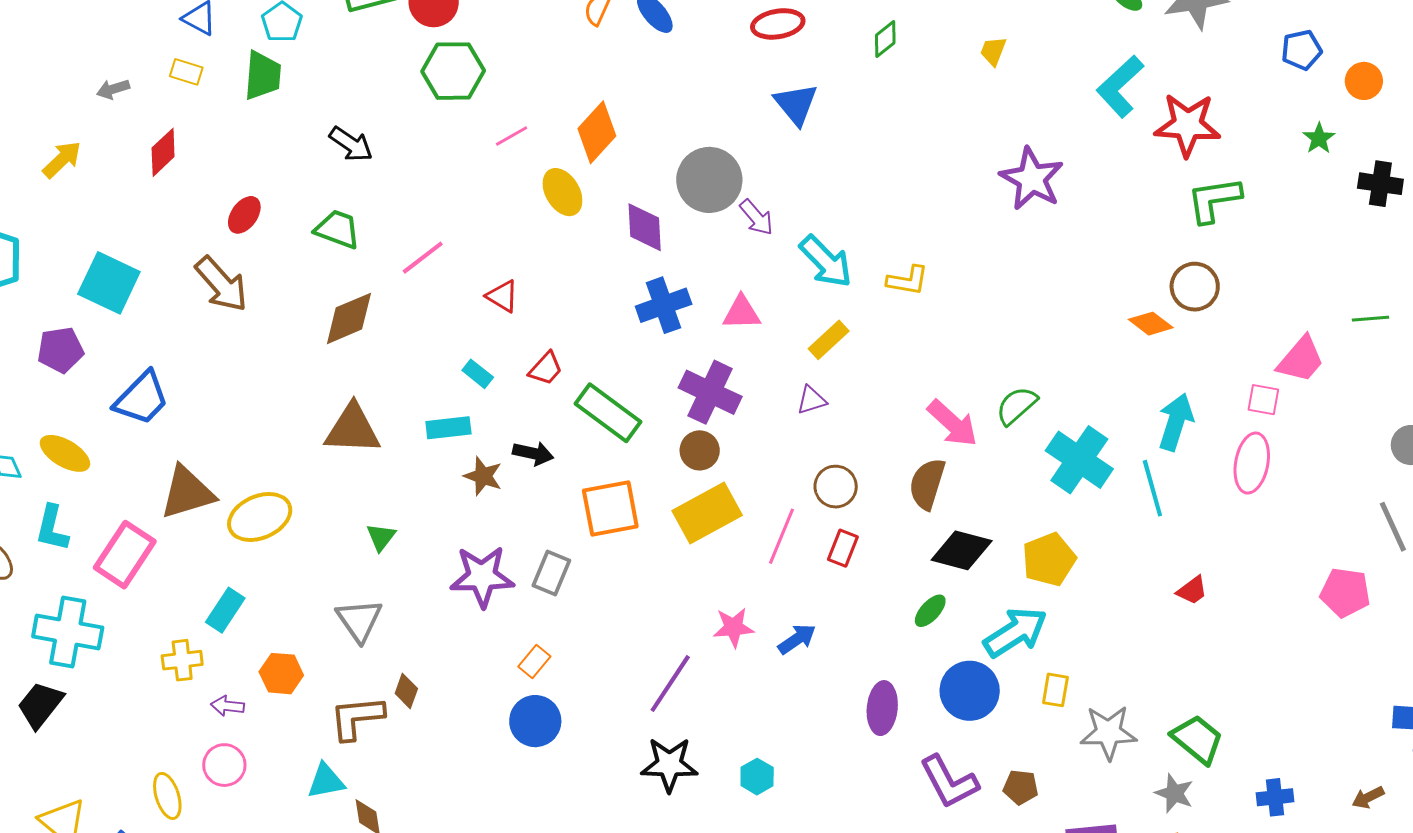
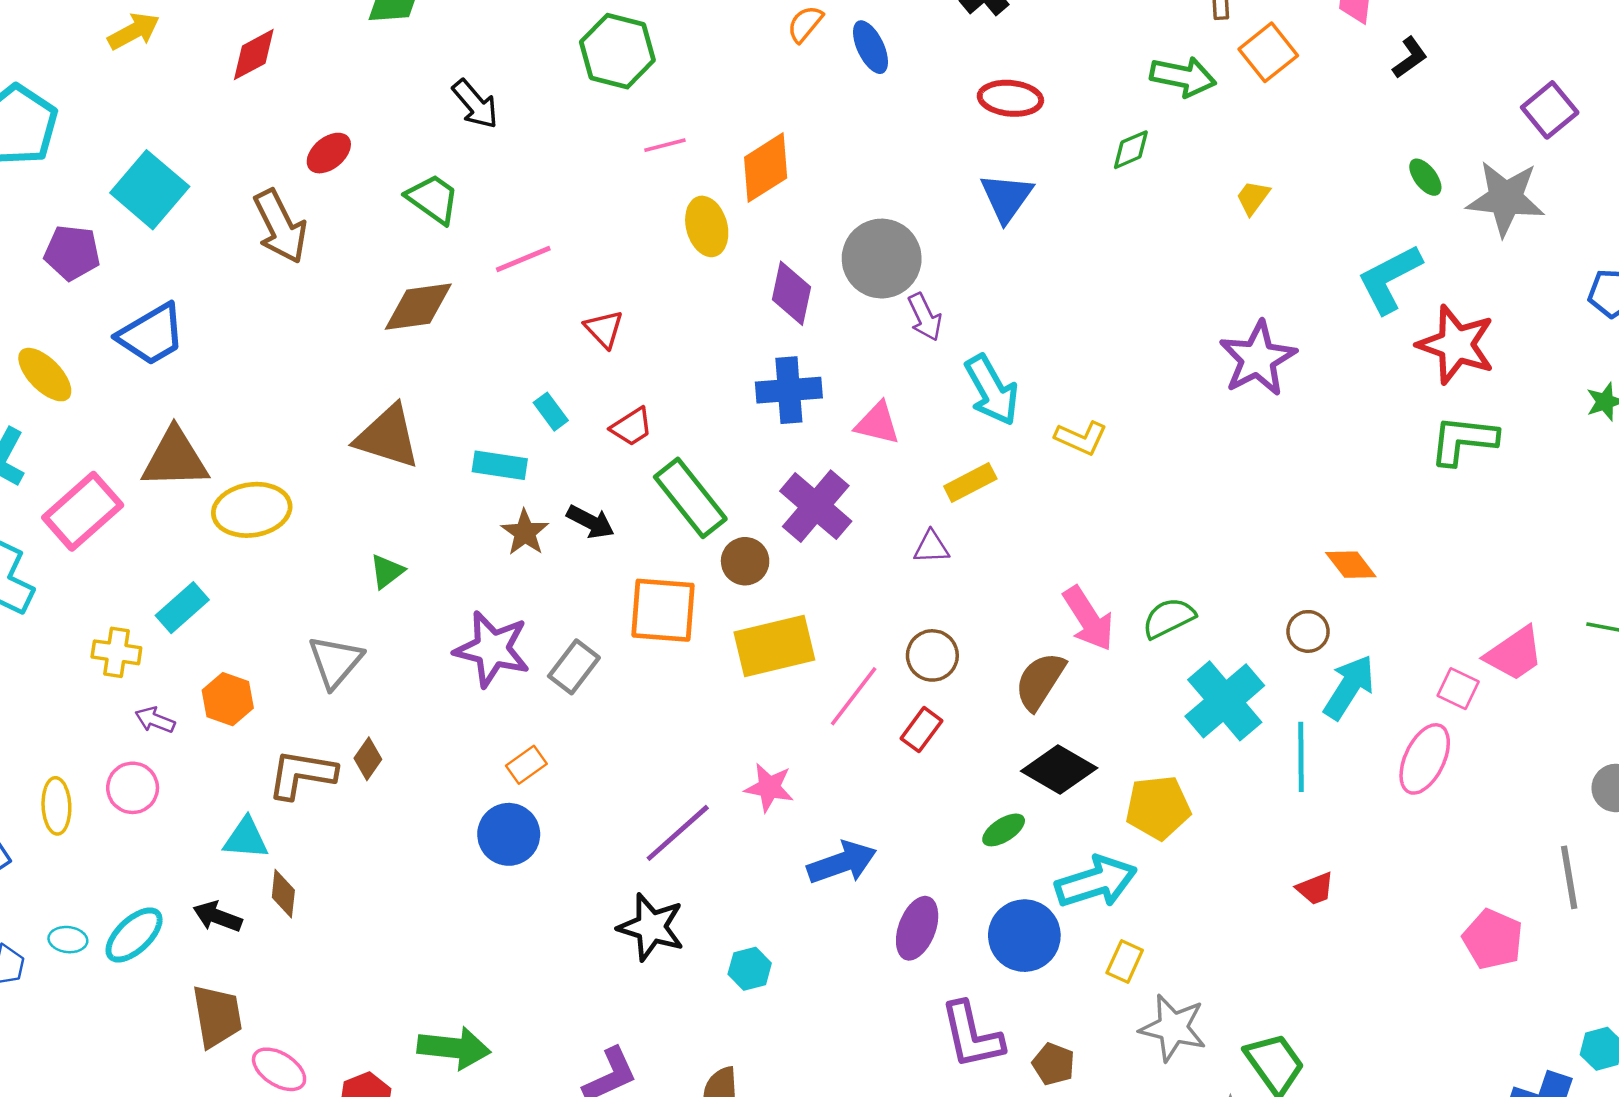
brown circle: (1195, 287) -> (1308, 631), moved, size x0.7
brown circle: (700, 450) -> (745, 561), moved
blue arrow: (797, 639) -> (842, 863), moved, size x1.4

